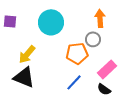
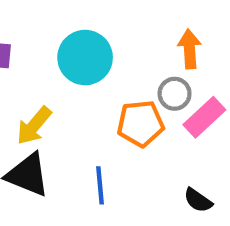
pink rectangle: (107, 69) -> (204, 117), moved
blue line: (74, 82) -> (100, 185), moved, turned -48

